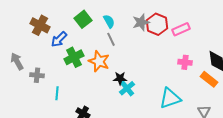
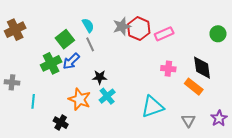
green square: (83, 19) -> (65, 39), moved
brown cross: (40, 25) -> (15, 30), turned 36
blue arrow: (59, 39) -> (71, 61), moved
orange star: (99, 61) -> (80, 99), moved
black star: (120, 78) -> (100, 77), moved

